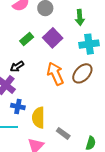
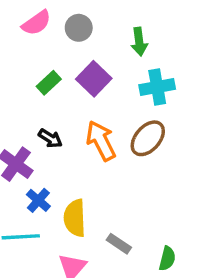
black arrow: (17, 67) -> (50, 138), moved, turned -112
blue cross: (18, 107) -> (38, 200), turned 32

